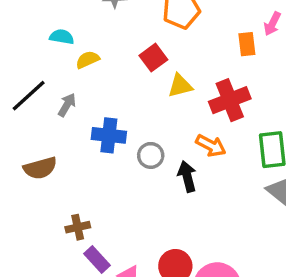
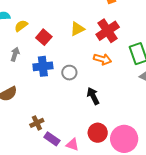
red square: (153, 58) -> (44, 37), moved
black arrow: (187, 176) -> (93, 96), moved

